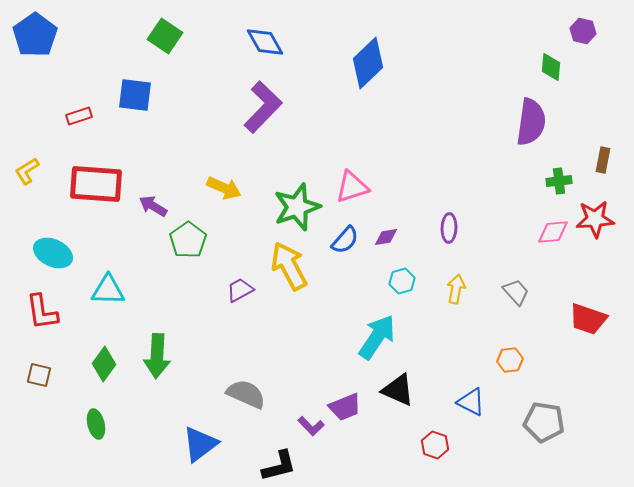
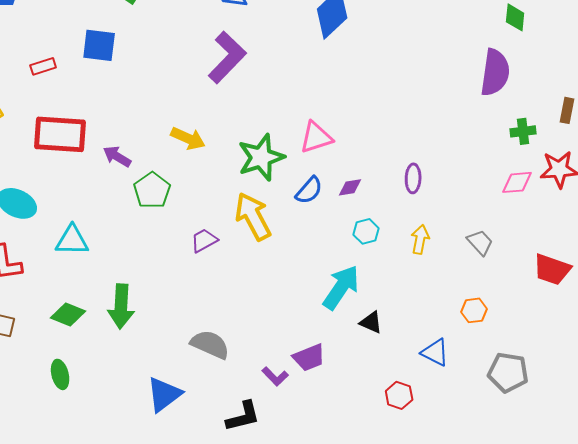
green diamond: (104, 364) -> (68, 314), turned 76
black triangle: (398, 390) -> (371, 322), moved, size x0.7

